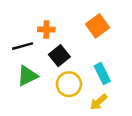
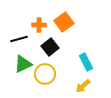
orange square: (97, 26) -> (64, 22), moved
yellow circle: (69, 84) -> (45, 74), moved

